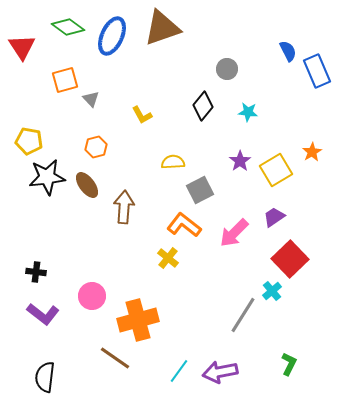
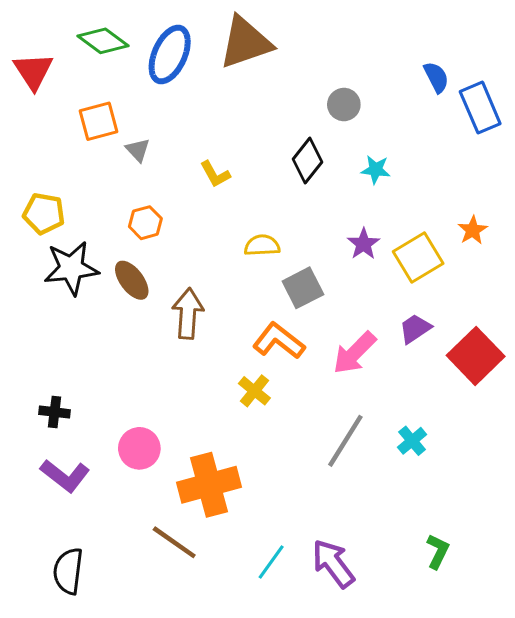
red square: (290, 259) -> (476, 356), moved
gray line: (243, 315) -> (345, 441), moved
purple arrow: (220, 372) -> (333, 563), turned 64

